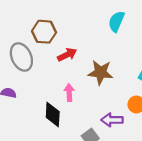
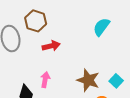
brown star: (100, 72) -> (88, 80), moved

